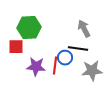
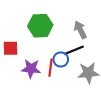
green hexagon: (29, 28) -> (40, 26), moved
black line: (78, 49) -> (74, 50), turned -30

